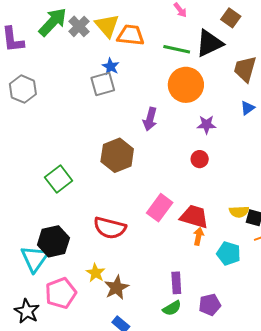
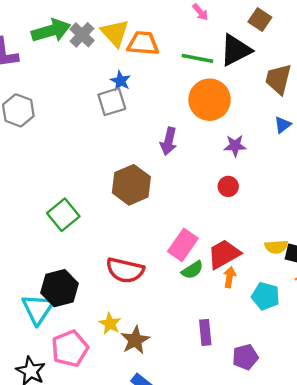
green arrow: (53, 22) -> (51, 31), turned 32
red trapezoid: (194, 217) -> (224, 254), turned -44
green semicircle: (172, 308) -> (192, 270), moved

